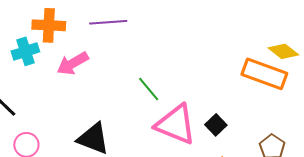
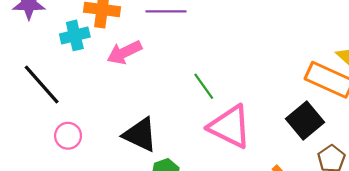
black square: (216, 125) -> (305, 120), moved, size x1.6

